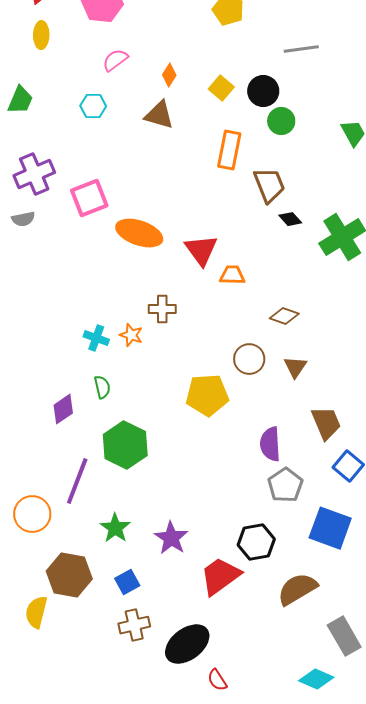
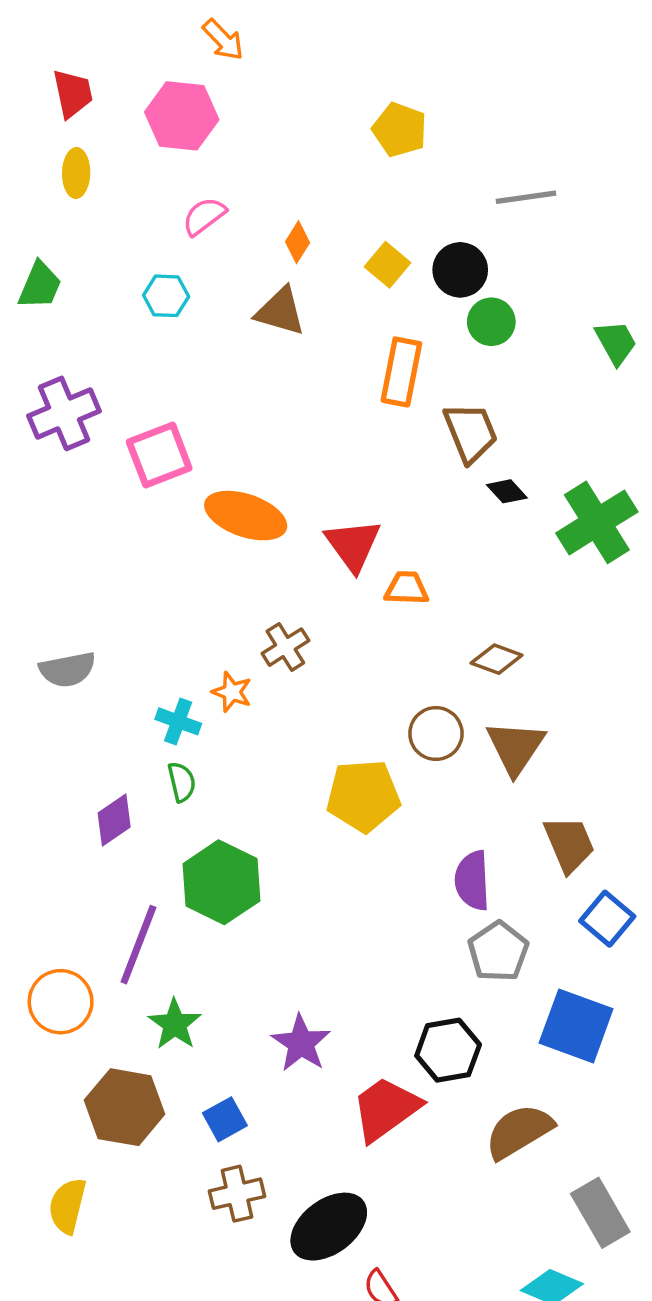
gray semicircle: (23, 219) -> (67, 670), moved, size x1.4
brown cross: (162, 309) -> (285, 647), turned -32
cyan cross: (96, 338) -> (178, 721), moved
brown triangle: (295, 367) -> (516, 747), size x1.5
green star: (115, 528) -> (175, 1024), moved
yellow semicircle: (36, 612) -> (67, 1206), moved

